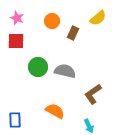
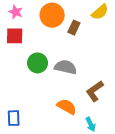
orange circle: (52, 21) -> (52, 15), size x1.5
orange semicircle: (55, 111) -> (67, 107), moved

